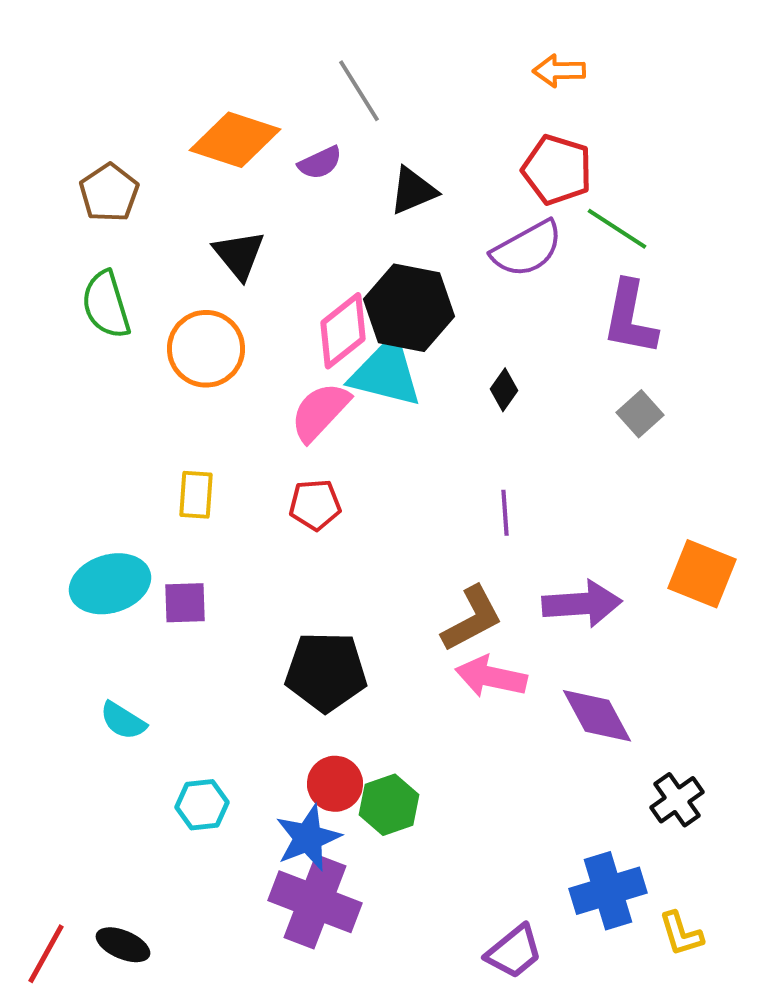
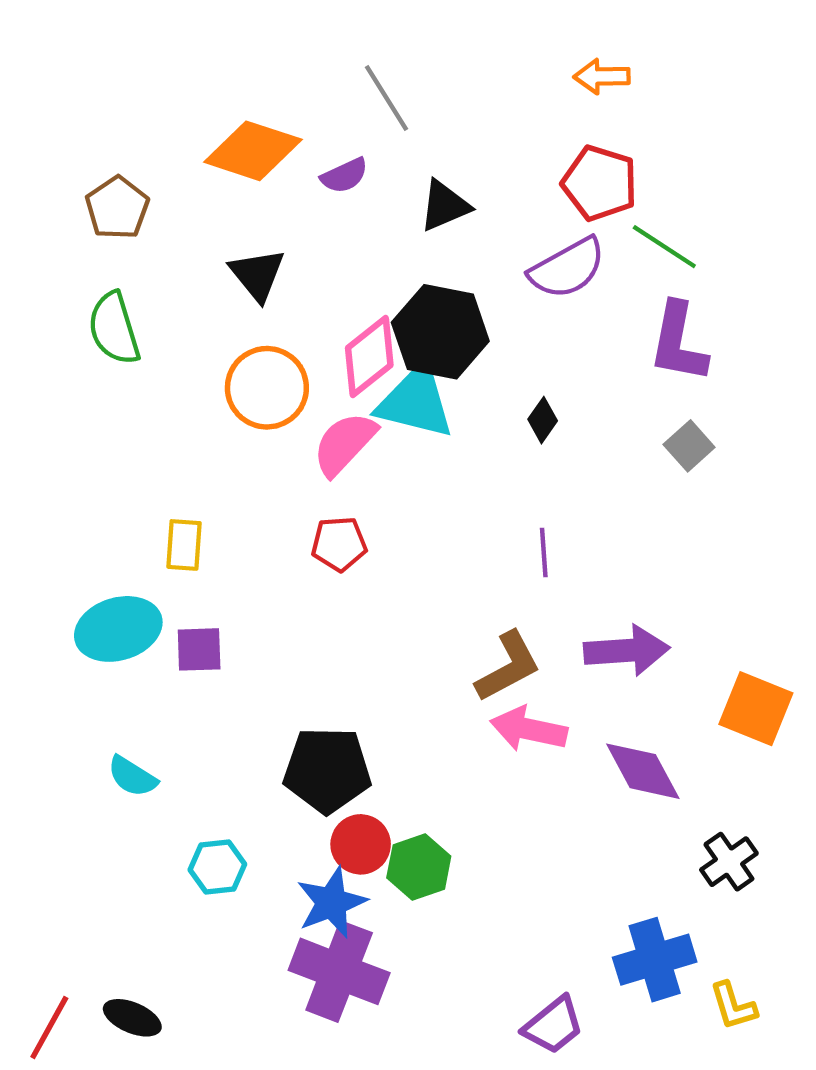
orange circle: (206, 349) -> (267, 388), moved
yellow rectangle: (196, 495) -> (184, 545), moved
orange square: (702, 574) -> (756, 709), moved
black pentagon: (326, 672) -> (327, 770), moved

